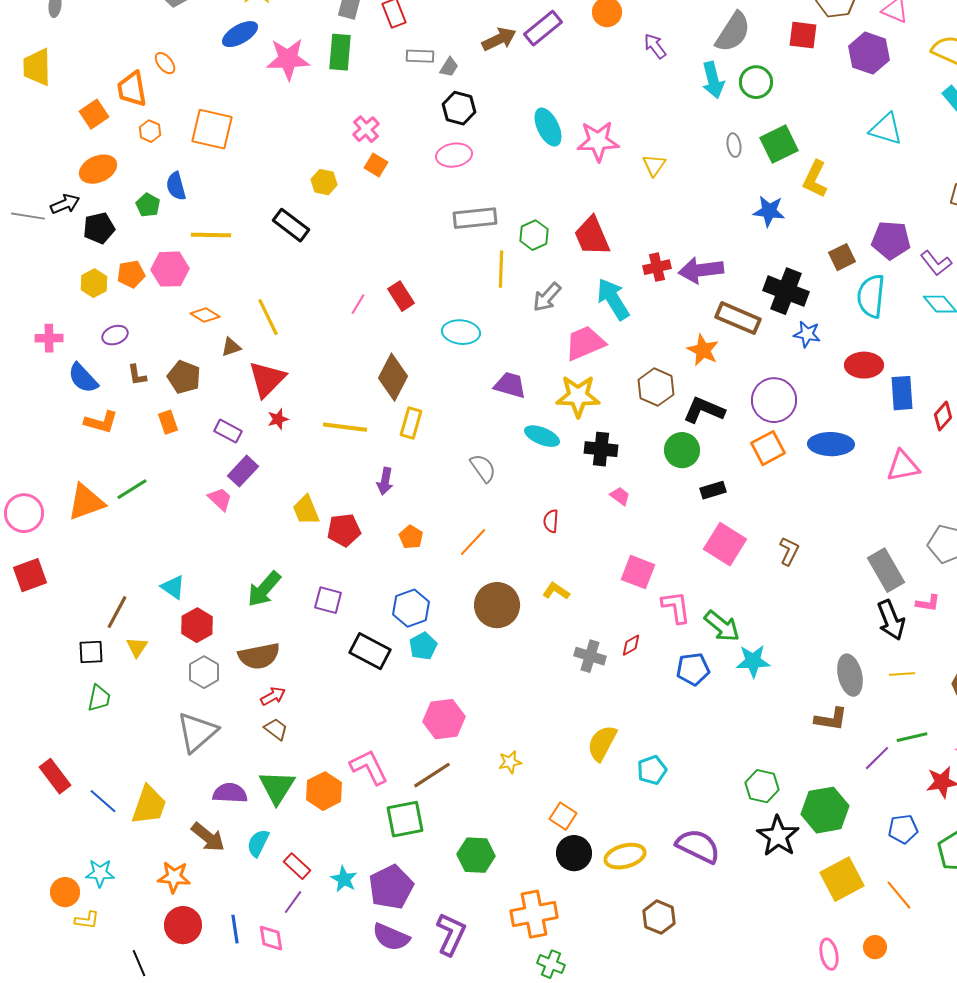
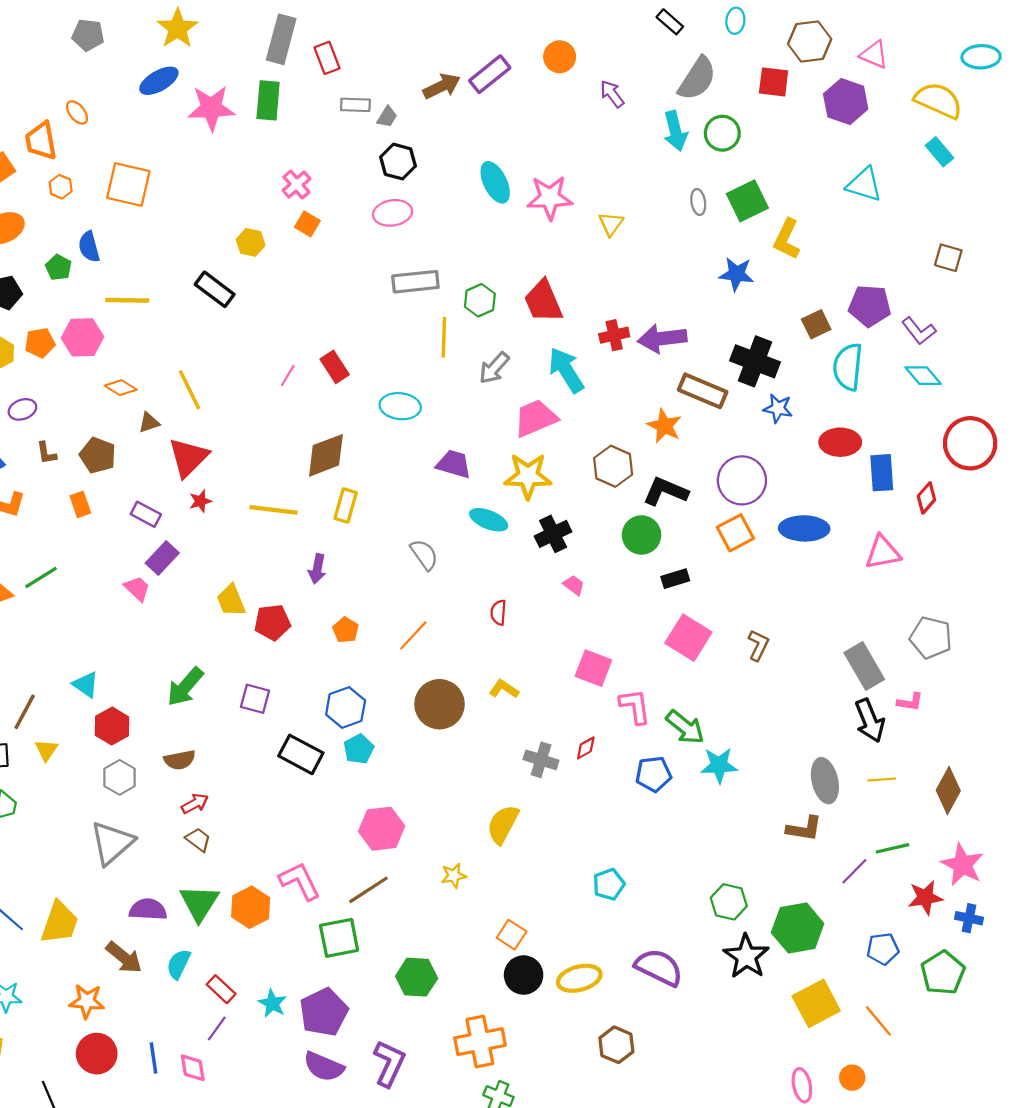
brown diamond: (393, 377) -> (326, 455), turned 42
black cross: (601, 449) -> (553, 534), turned -32
brown semicircle: (259, 656) -> (180, 760), size x0.7
yellow semicircle: (602, 743) -> (503, 824), moved

